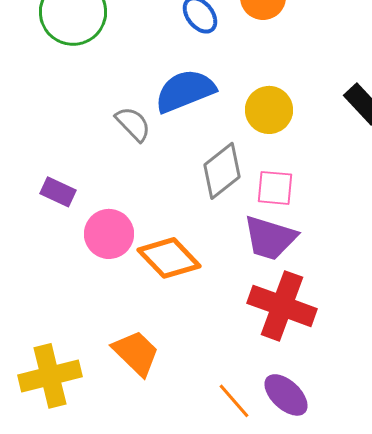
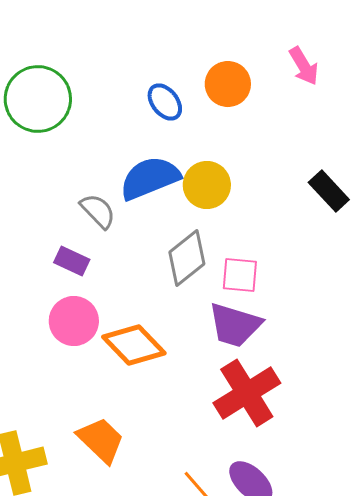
yellow circle: (269, 110) -> (207, 185), moved
purple rectangle: (58, 192) -> (72, 261), moved
red cross: (282, 306) -> (247, 393), turned 38

